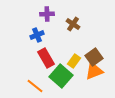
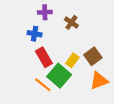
blue cross: (37, 35) -> (35, 34), turned 32
orange triangle: (94, 71) -> (99, 81), moved
orange line: (35, 86) -> (43, 85), moved

